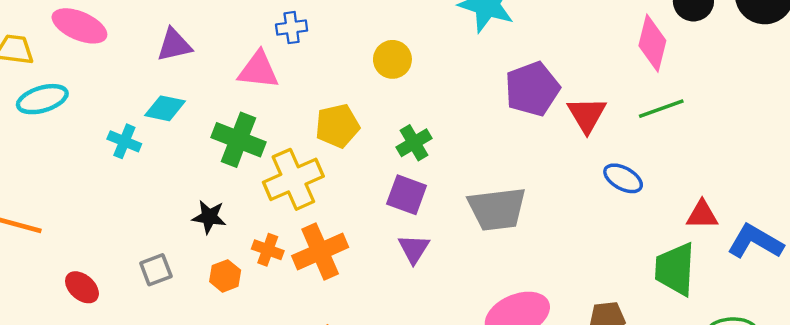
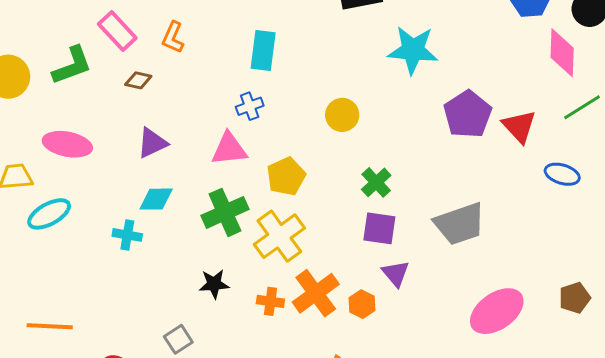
yellow pentagon: (337, 126) -> (286, 176), moved
green cross: (239, 140) -> (225, 212), turned -33
orange hexagon: (225, 276) -> (362, 304), moved

